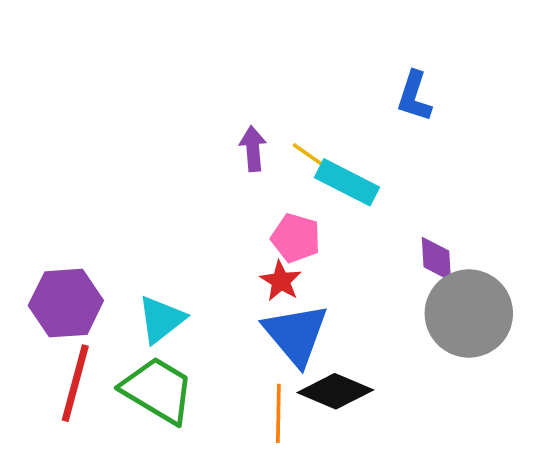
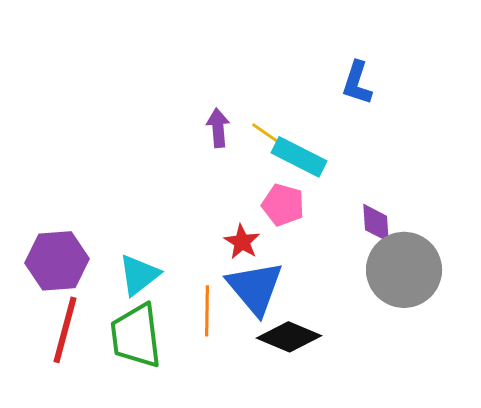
pink pentagon: (296, 238) -> (283, 205), moved
green trapezoid: (158, 390) -> (136, 336), turned -128
orange line: (278, 413) -> (207, 311), moved

